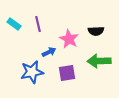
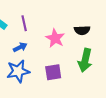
blue arrow: (49, 52) -> (20, 47), moved
green arrow: (99, 61) -> (85, 60), turned -75

